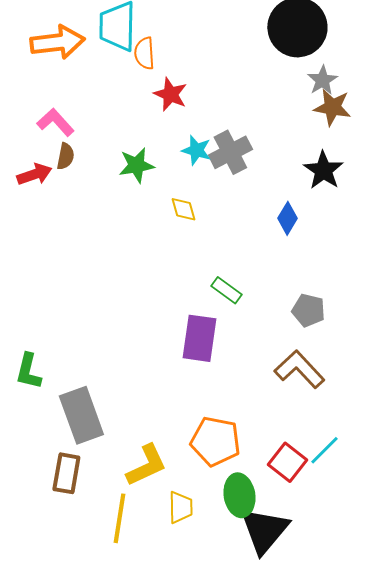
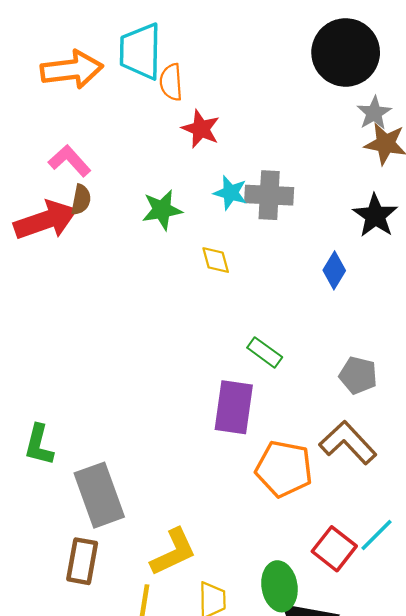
gray cross: (230, 152) -> (269, 195), turned 30
red arrow: (34, 174) -> (46, 220), size x1.6
orange pentagon: (215, 441) -> (284, 469), moved

